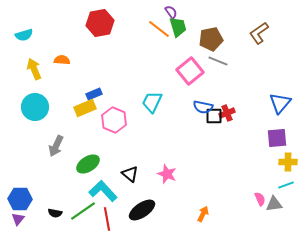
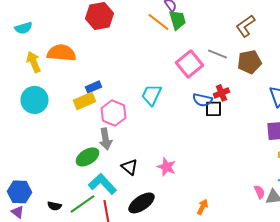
brown L-shape: (259, 33) -> (246, 26), moved
brown pentagon: (211, 39) -> (250, 62), moved
orange semicircle: (62, 60) -> (62, 53), size x1.8
red cross: (227, 113) -> (222, 93), moved
gray arrow: (56, 146) -> (106, 139), moved, turned -35
purple triangle: (18, 219) -> (18, 212), turned -32

